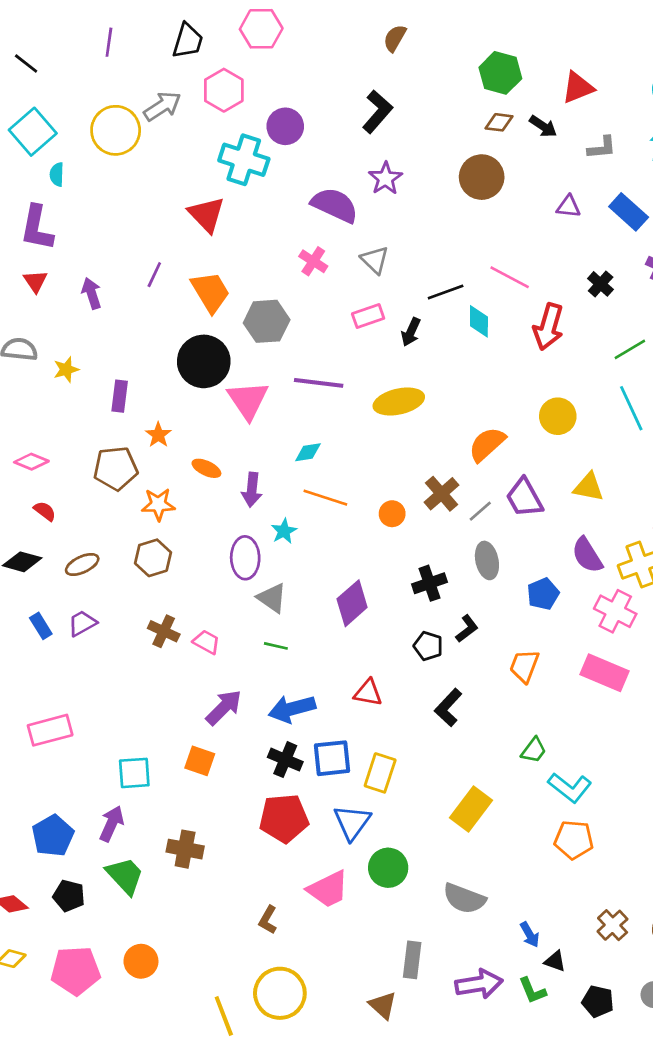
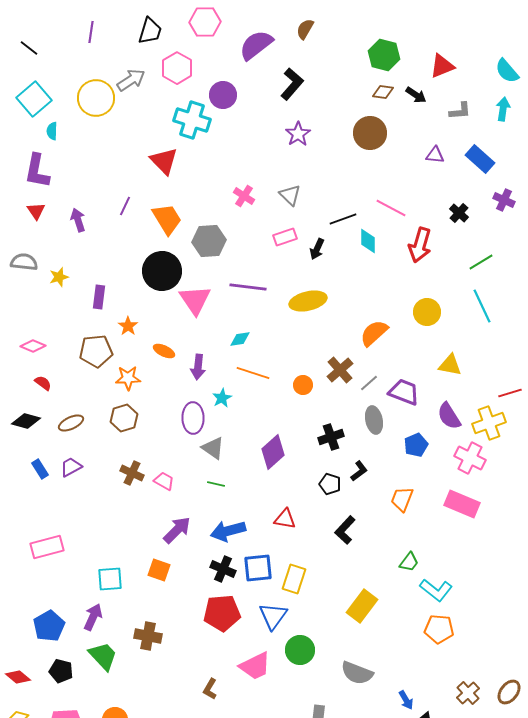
purple semicircle: (335, 205) -> (256, 45), moved, turned -63
purple trapezoid: (524, 498) -> (404, 392), moved, turned 140

